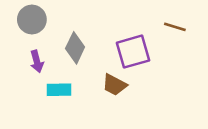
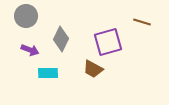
purple arrow: (37, 61) -> (30, 50), turned -54

